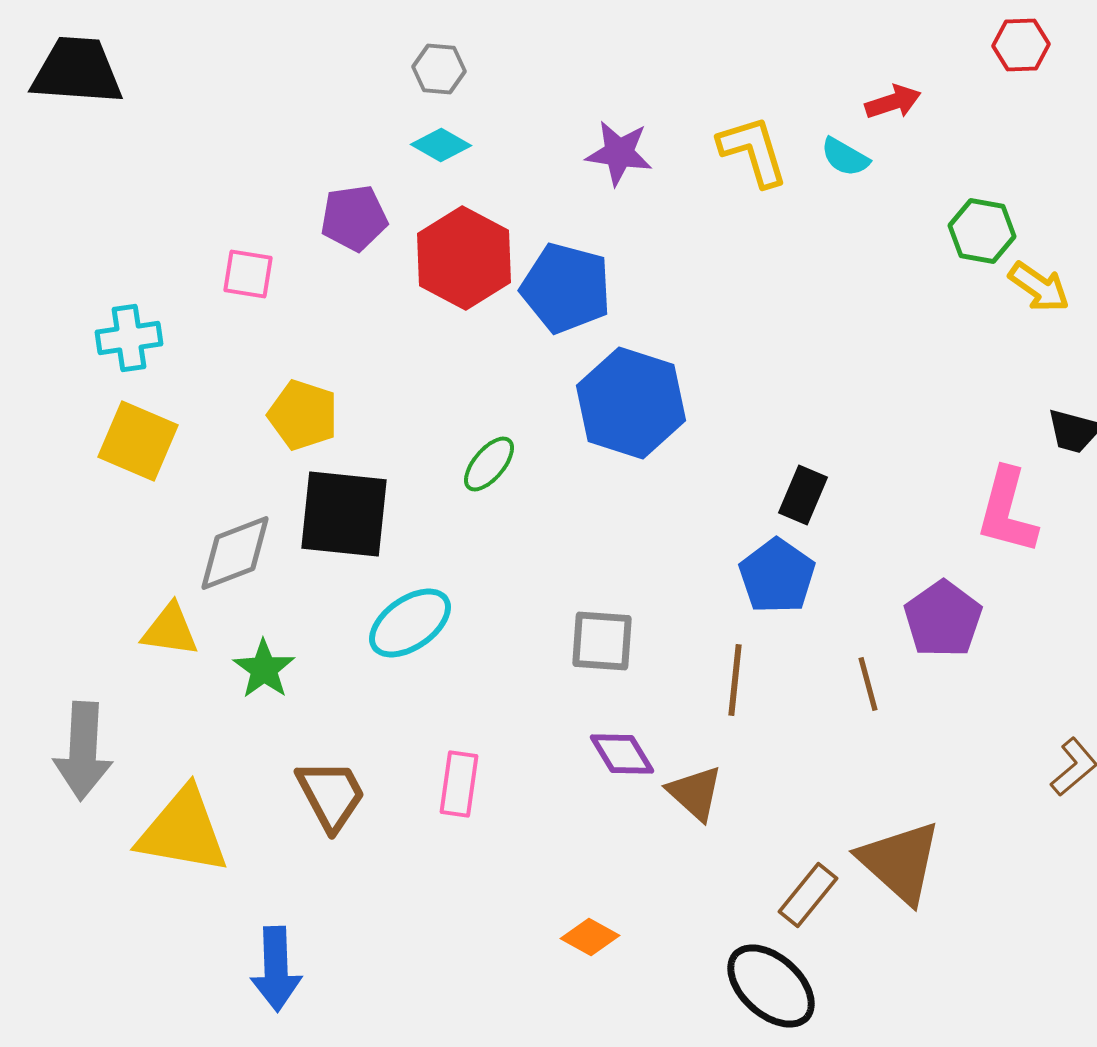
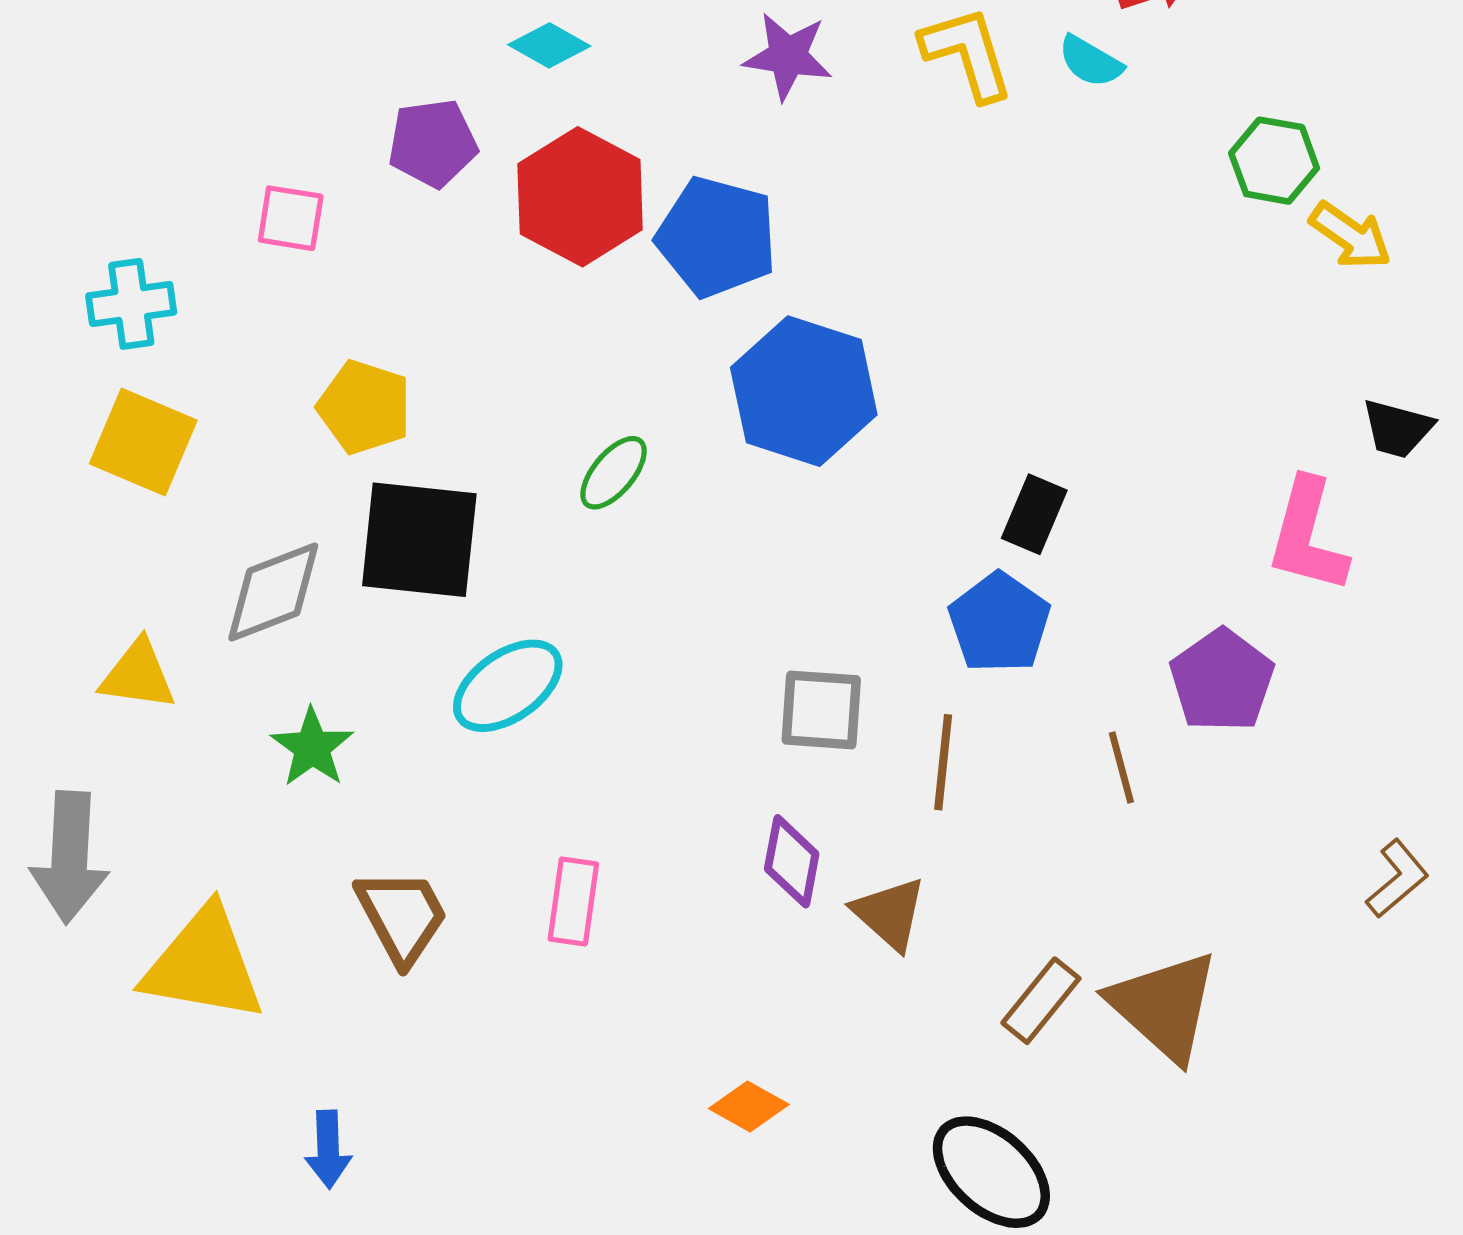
yellow triangle: (170, 630) -> (138, 675), moved
gray square: (602, 641) -> (821, 710), moved
purple diamond: (622, 754) -> (792, 861), turned 42
brown rectangle: (808, 895) -> (1041, 1001), moved
blue arrow: (276, 969) -> (328, 1149), size x0.7

